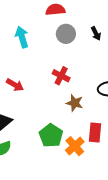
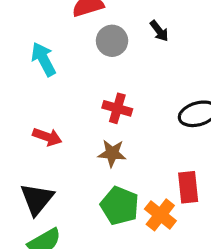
brown star: (75, 103) -> (112, 153), moved

